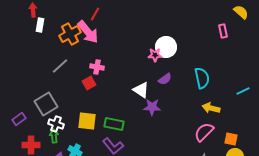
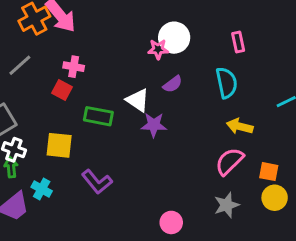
pink rectangle: (223, 31) -> (238, 42), moved
red square: (89, 83) -> (62, 90), turned -32
green rectangle: (114, 124) -> (98, 116), moved

